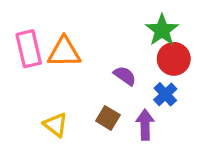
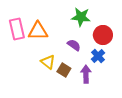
green star: (162, 30) -> (81, 17), moved, turned -30
yellow triangle: (56, 125) -> (48, 62), moved

